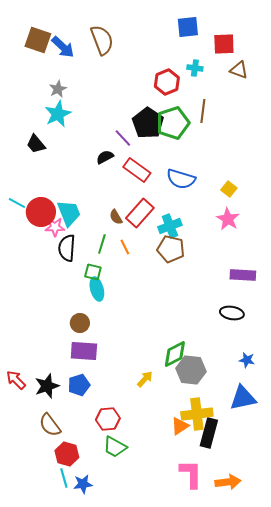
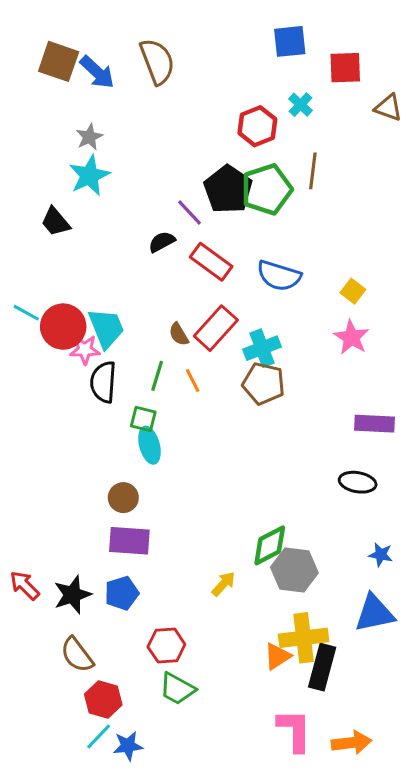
cyan cross: (195, 68) -> (301, 105), turned 35
brown triangle: (239, 70) -> (388, 108), moved
cyan line: (64, 478) -> (99, 736), turned 60

